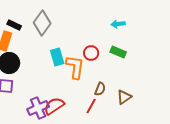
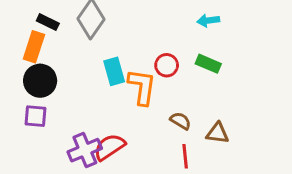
brown semicircle: (100, 89) -> (180, 121), turned -80
brown triangle: (124, 97) -> (217, 133), turned 42
red line: (91, 106) -> (185, 156), moved, turned -35

